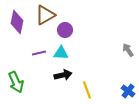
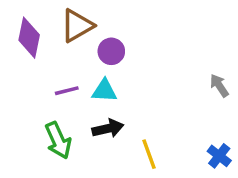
green arrow: (16, 82) -> (58, 140), moved

